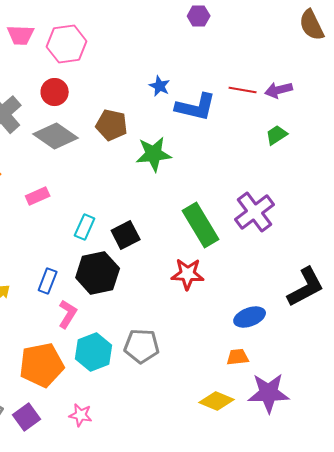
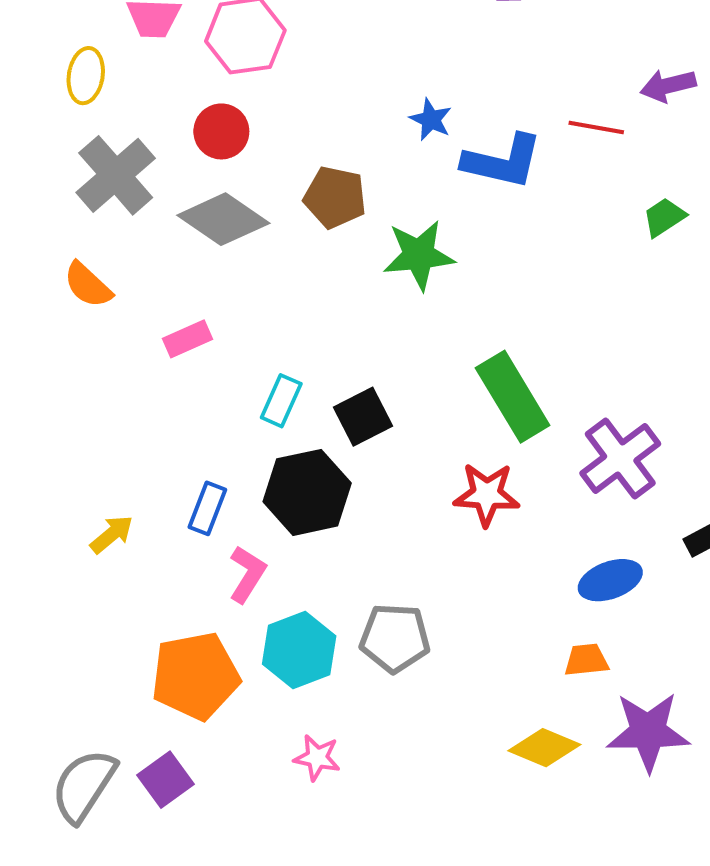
purple arrow: (279, 90) -> (668, 86), moved
purple cross: (255, 212) -> (620, 459), moved
pink star: (81, 415) -> (317, 758), moved

